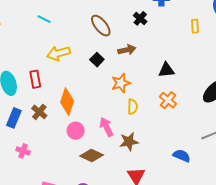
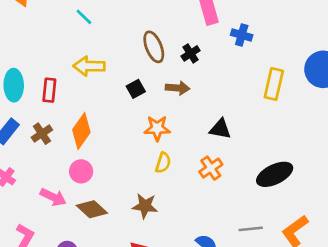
black cross: (140, 18) -> (191, 53), moved
yellow rectangle: (195, 26) -> (274, 84), size x1.6
pink arrow: (106, 127) -> (53, 197), moved, turned 126

